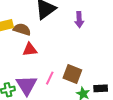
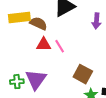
pink line: (50, 78) -> (60, 46), moved, turned -64

